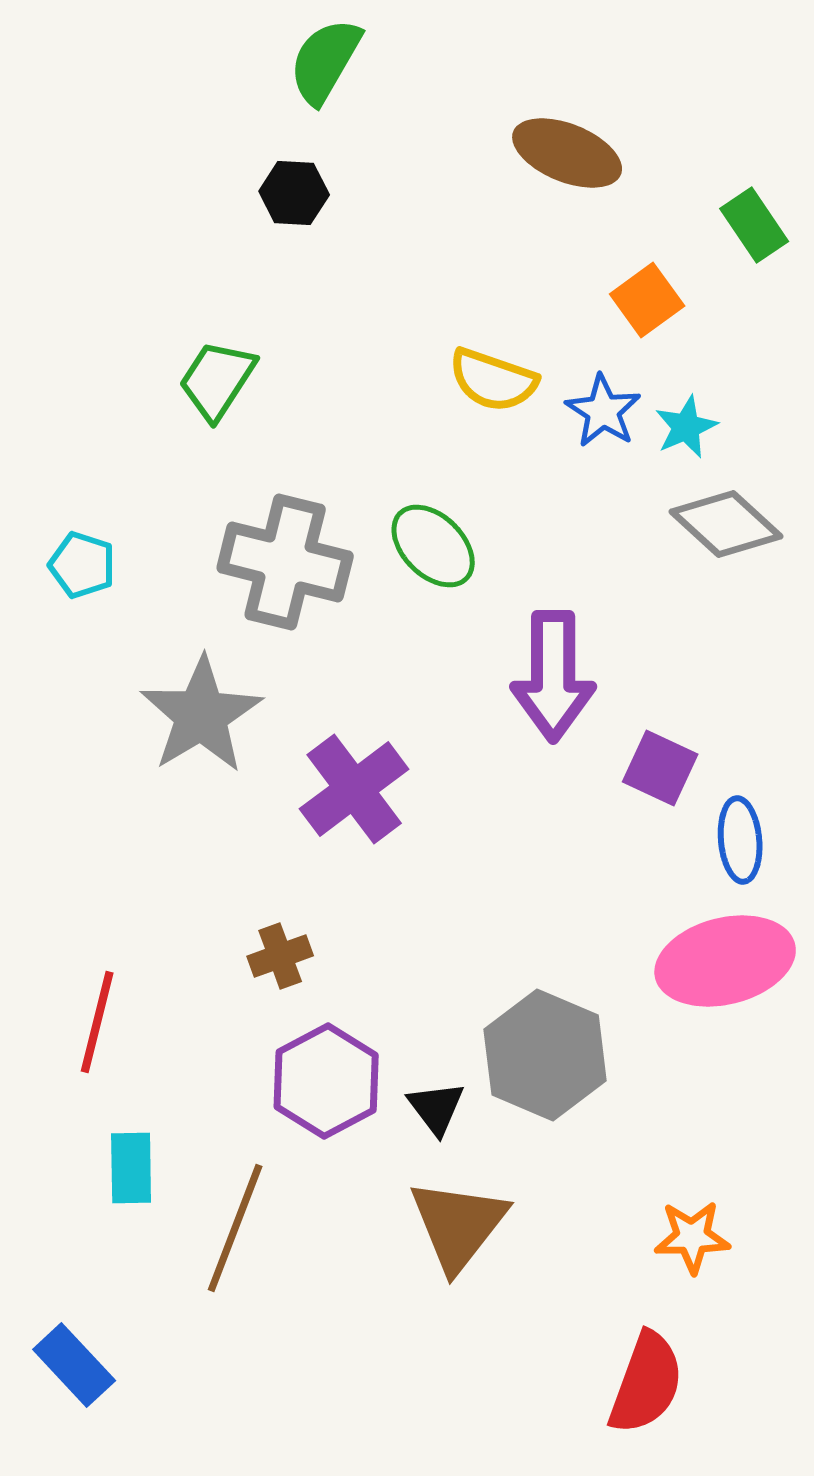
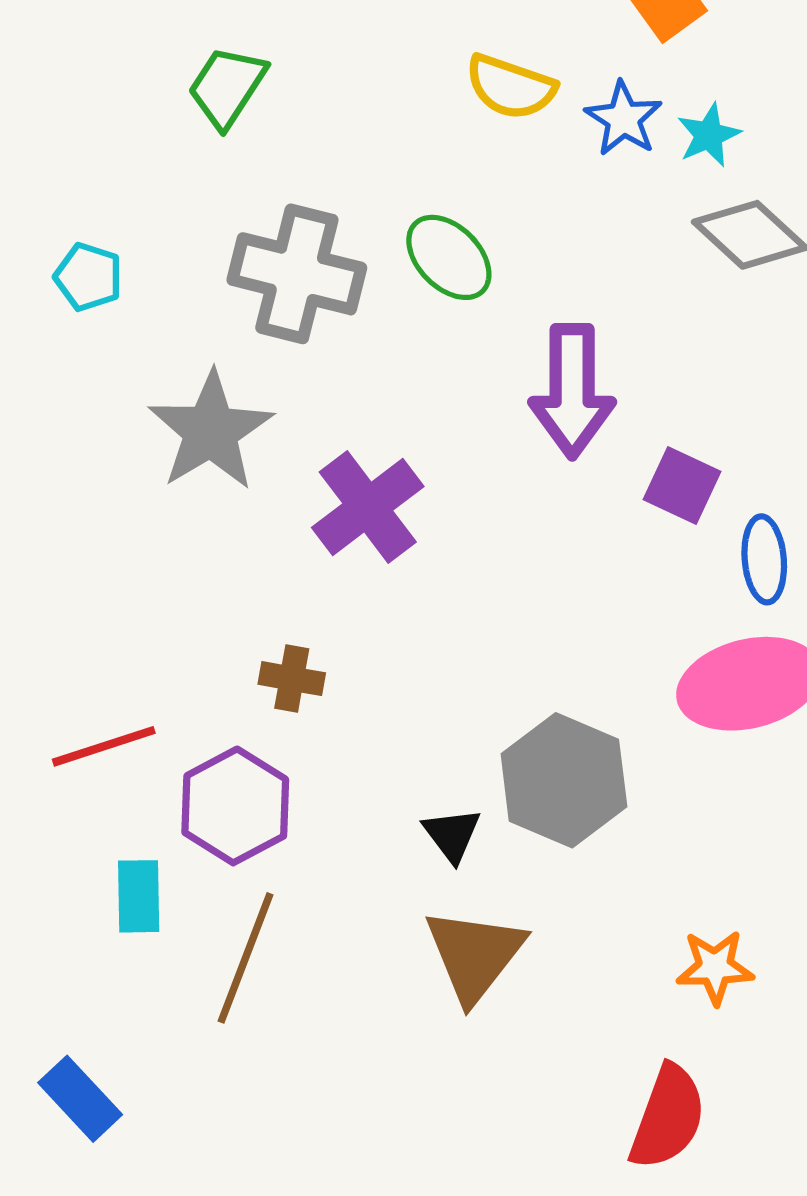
brown cross: (280, 956) -> (292, 679), turned 30
red line: (97, 1022) -> (104, 746), turned 58
purple hexagon: (326, 1081) -> (235, 806), moved

